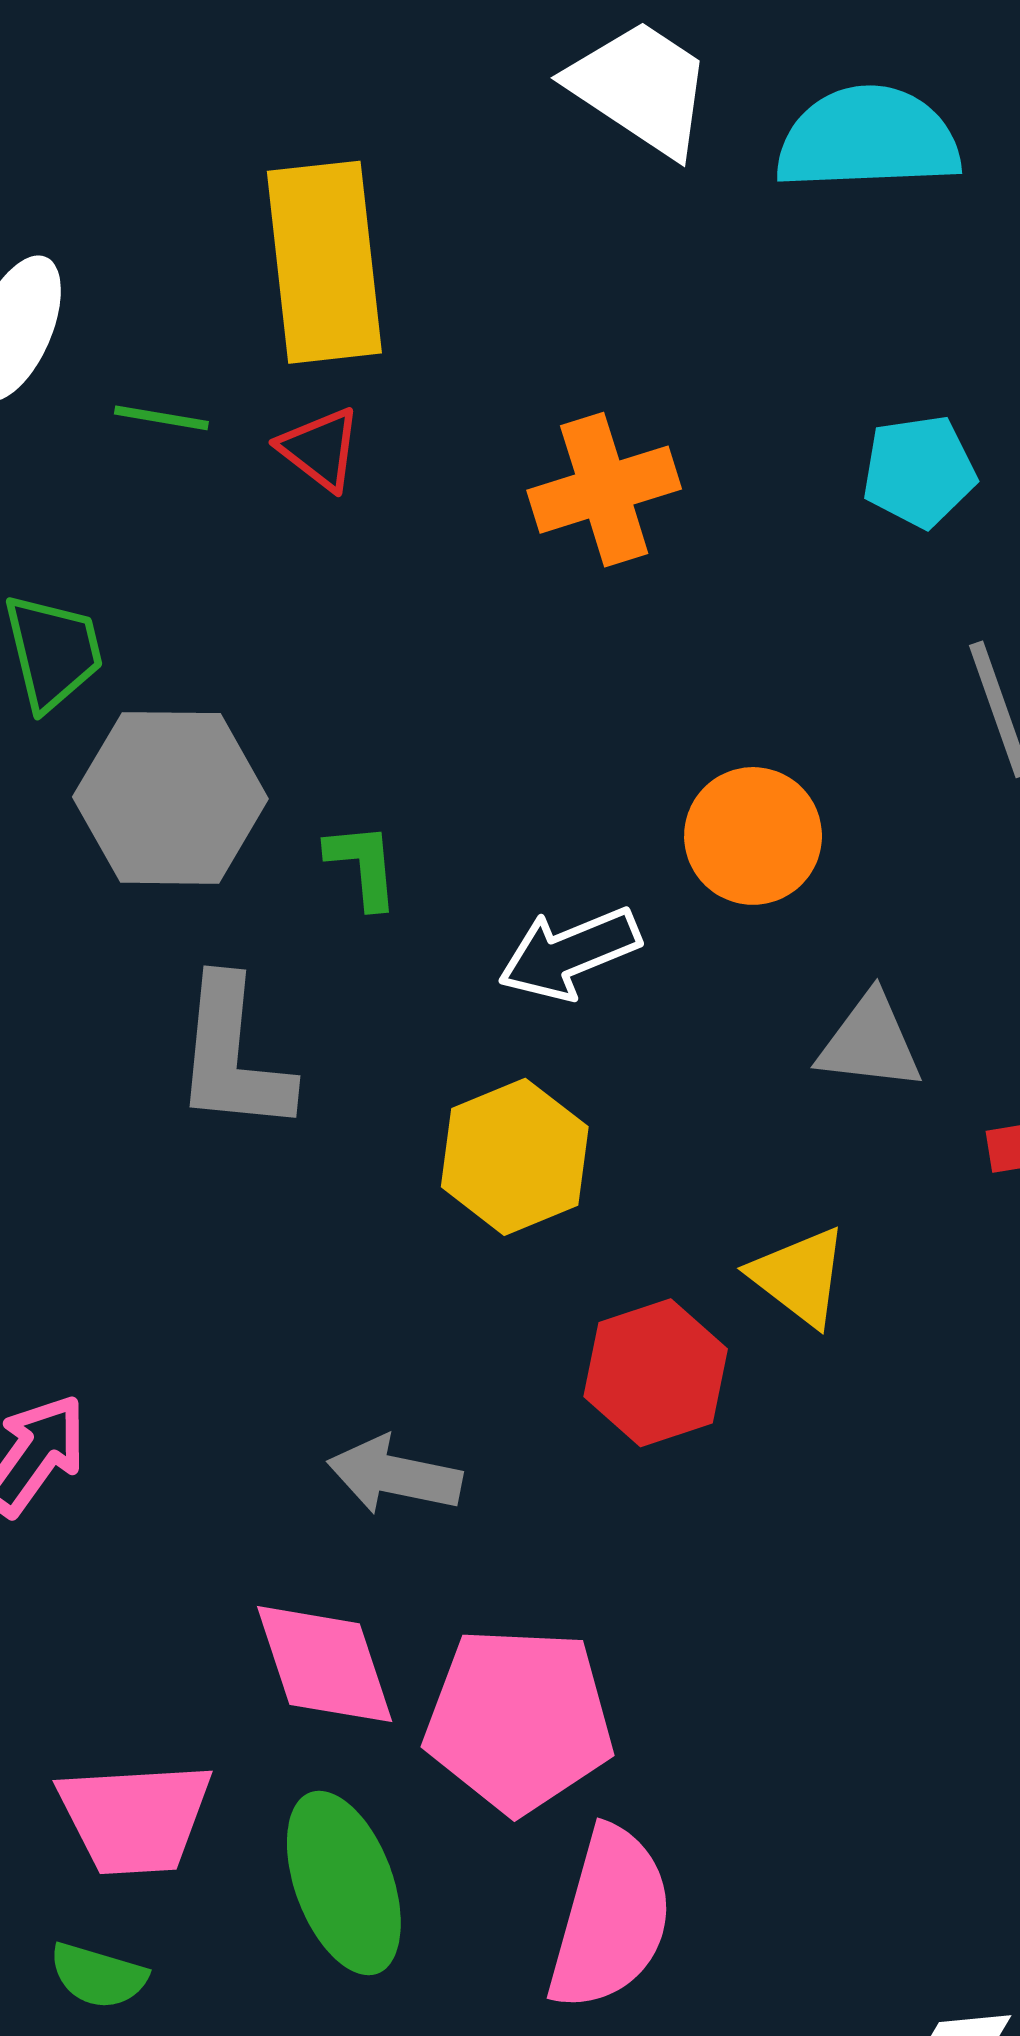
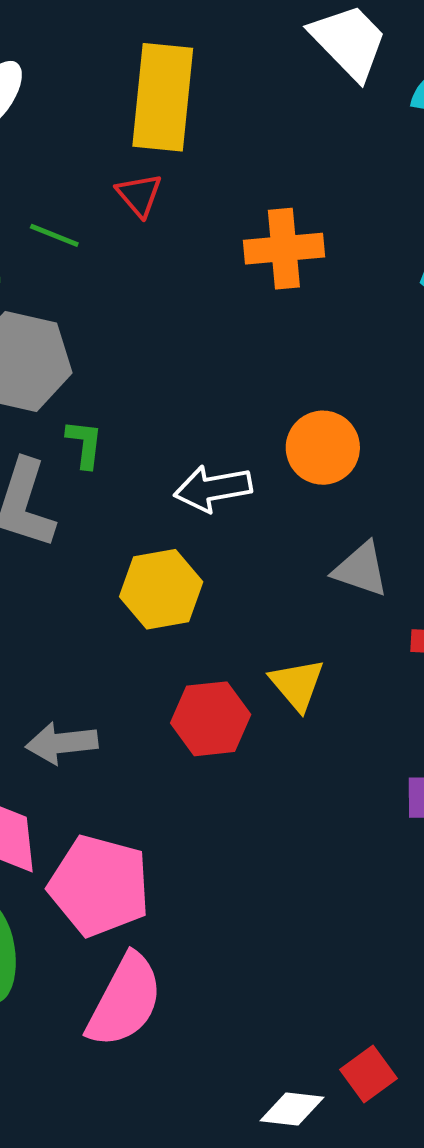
green line: (161, 418) -> (54, 235), moved
green L-shape: (363, 865) -> (85, 444), moved
gray arrow: (395, 1475) -> (62, 743), turned -30

